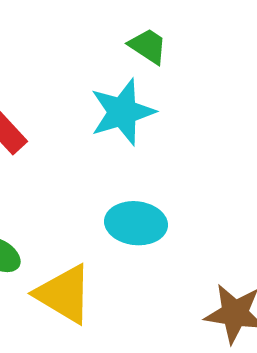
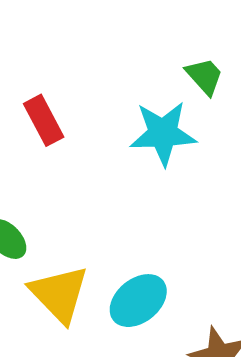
cyan ellipse: (136, 223) -> (138, 301), moved, turned -60

